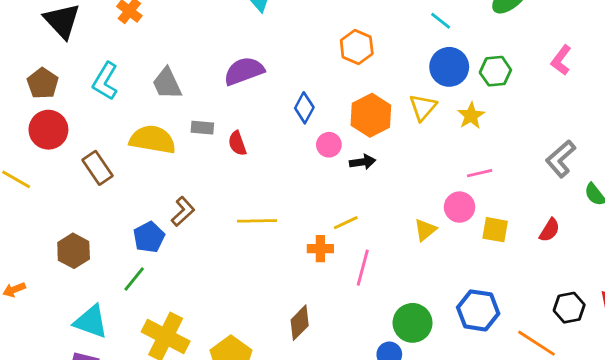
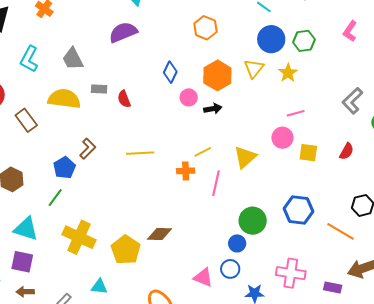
purple semicircle: (244, 71) -> (123, 32), moved
yellow triangle: (425, 230) -> (245, 157), moved, size x1.4
brown diamond: (300, 323) -> (160, 234), moved, turned 50

